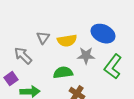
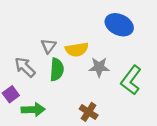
blue ellipse: (103, 34) -> (119, 25), moved
green semicircle: (63, 73) -> (57, 70), moved, turned 102

